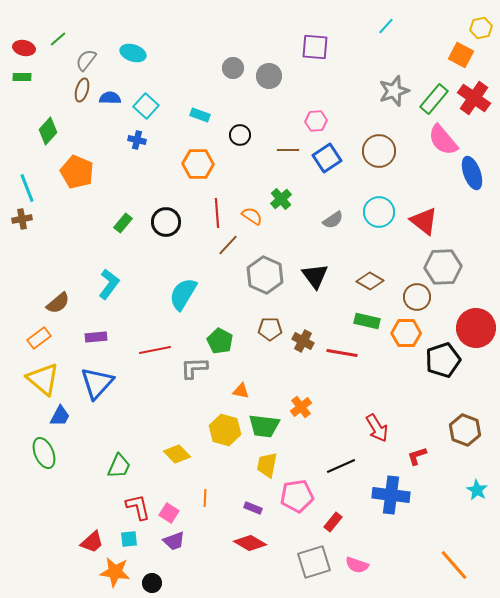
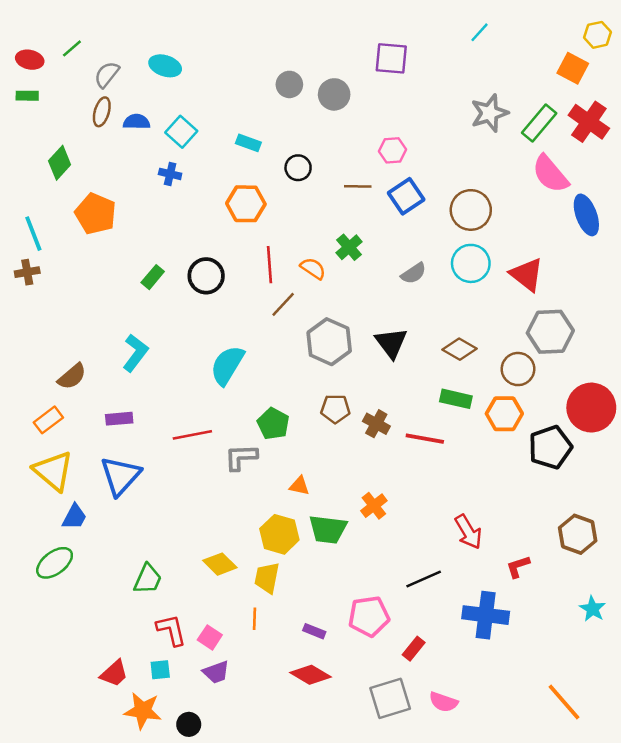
brown circle: (379, 151) -> (471, 210), moved
green ellipse: (44, 453) -> (55, 563), turned 76
yellow trapezoid: (267, 465) -> (267, 578), moved

